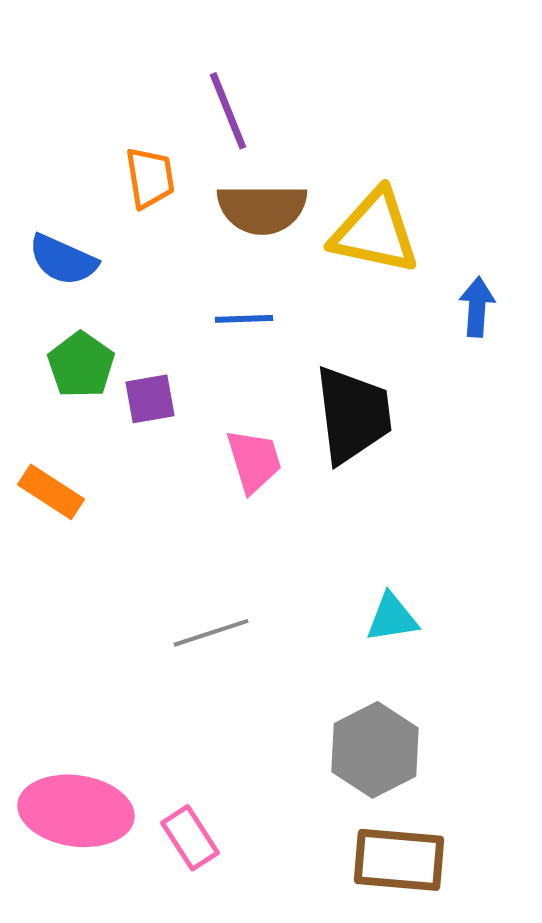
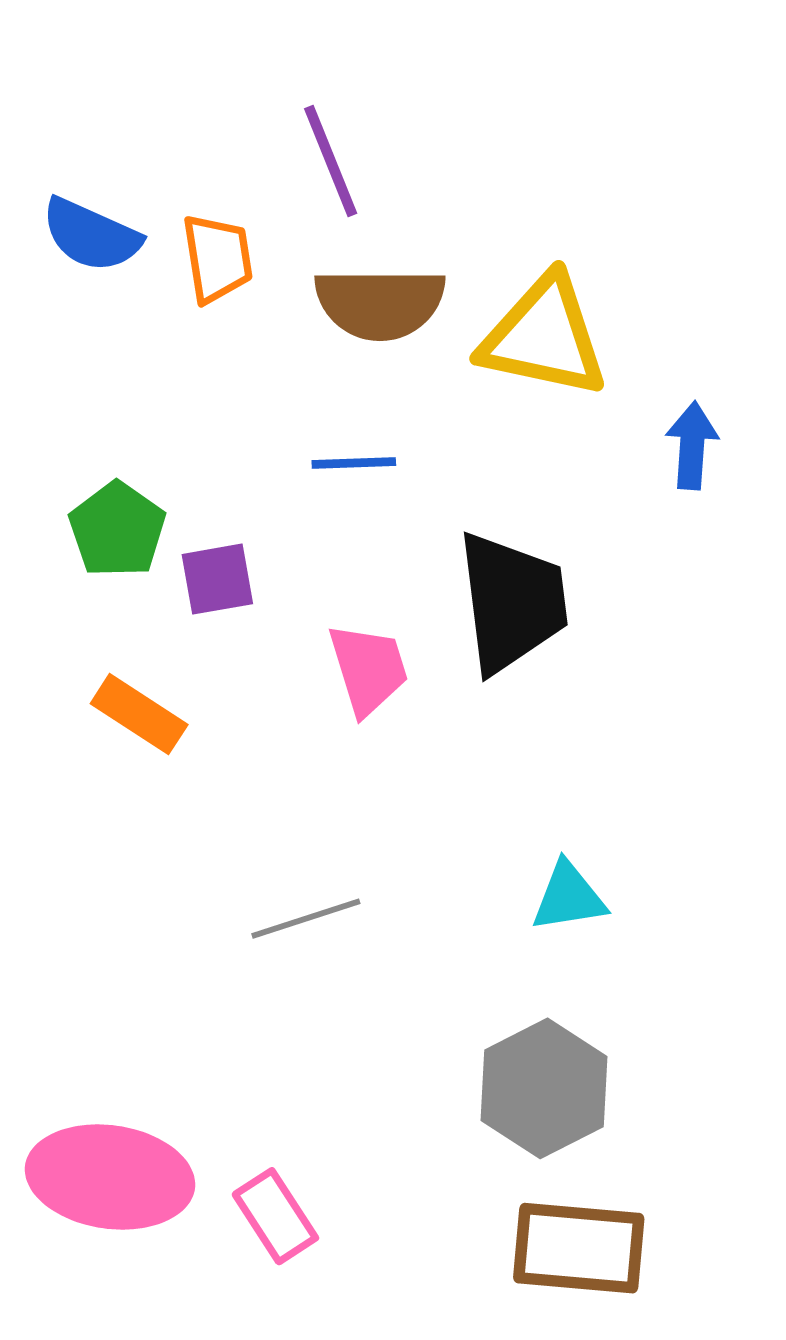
blue semicircle: (63, 260) -> (91, 235), moved
orange rectangle: (51, 492) -> (139, 714), moved

